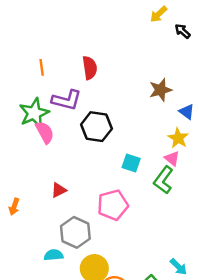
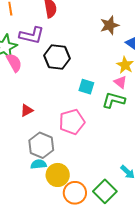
green L-shape: (163, 180) -> (114, 100), turned 70
cyan semicircle: (54, 255) -> (38, 164), moved

